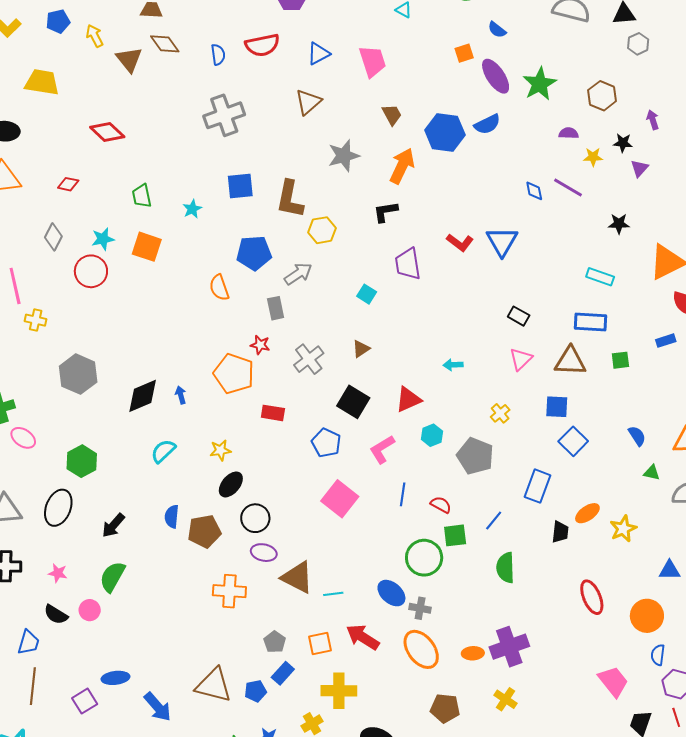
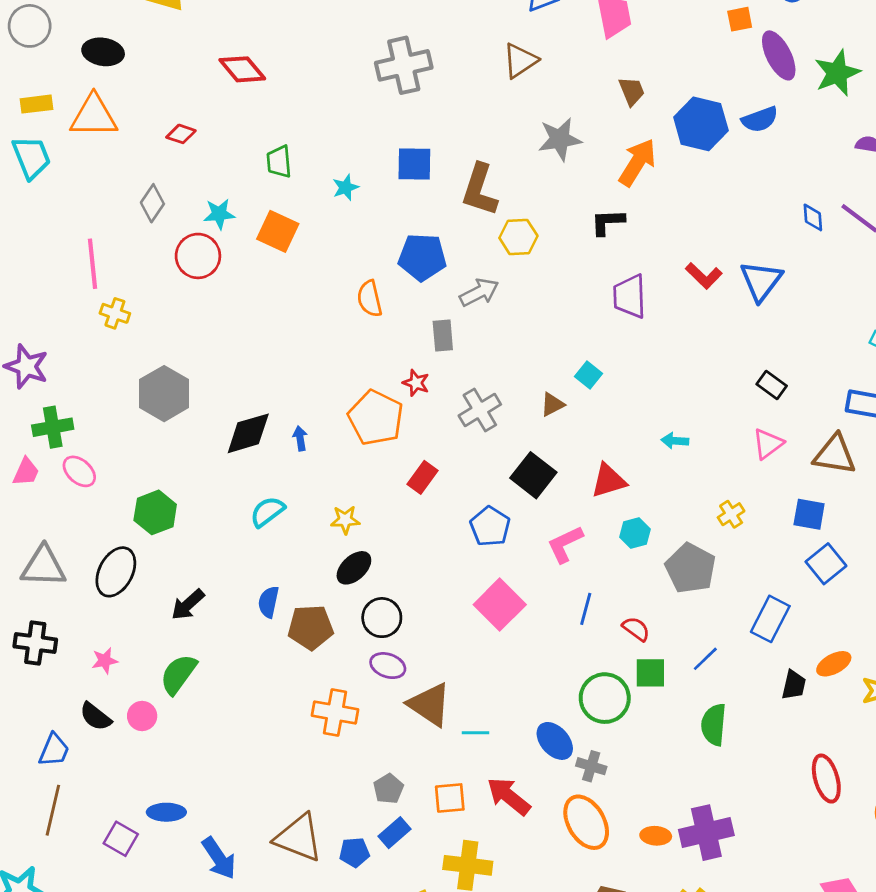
cyan square: (367, 294) -> (588, 375), moved
red rectangle: (273, 413) -> (423, 477), turned -70
pink star: (58, 573) -> (105, 661), turned -30
purple square: (85, 701) -> (121, 839), turned -35

